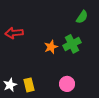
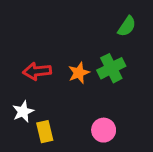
red arrow: (14, 33) -> (37, 71), moved
white star: (10, 85) -> (23, 112), moved

